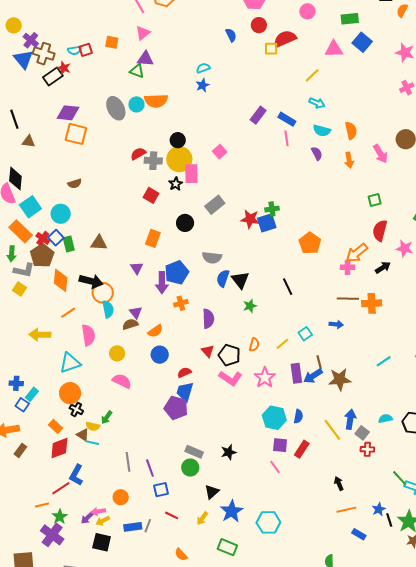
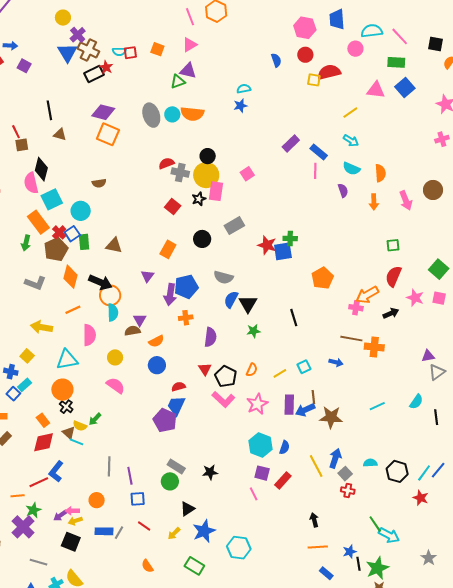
green triangle: (137, 71) -> (178, 82), turned -49
gray L-shape: (24, 270) -> (35, 283), moved
yellow square: (19, 289) -> (27, 356), moved

